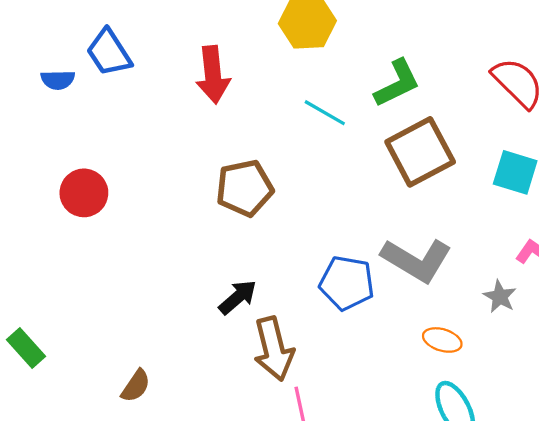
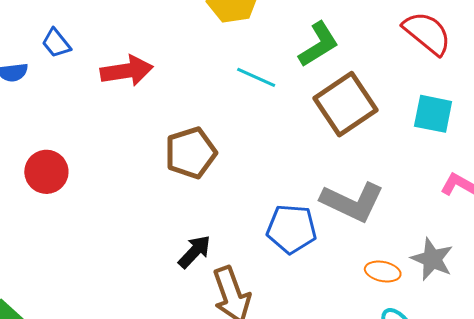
blue trapezoid: (109, 53) -> (56, 43), size x0.7
red arrow: (213, 75) -> (127, 71), moved, turned -87
gray star: (500, 297) -> (432, 259), moved, size x1.4

